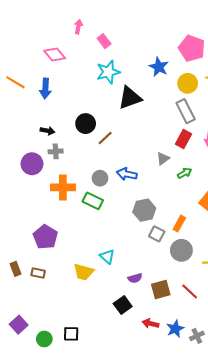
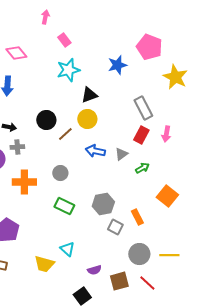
pink arrow: (78, 27) -> (45, 17), moved
blue star: (159, 67) -> (117, 65), turned 30
yellow circle: (188, 83) -> (87, 119), moved
black triangle: (130, 98) -> (89, 95), size x0.7
blue arrow: (127, 174) -> (95, 151), moved
green rectangle: (93, 201) -> (64, 206), moved
orange rectangle: (179, 224) -> (137, 217), turned -56
gray circle: (181, 250) -> (139, 254), moved

